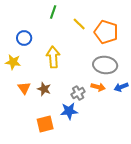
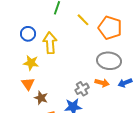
yellow arrow: (53, 57) -> (50, 43), moved
yellow star: (13, 62) -> (31, 63), moved
brown star: (44, 89) -> (41, 98), moved

